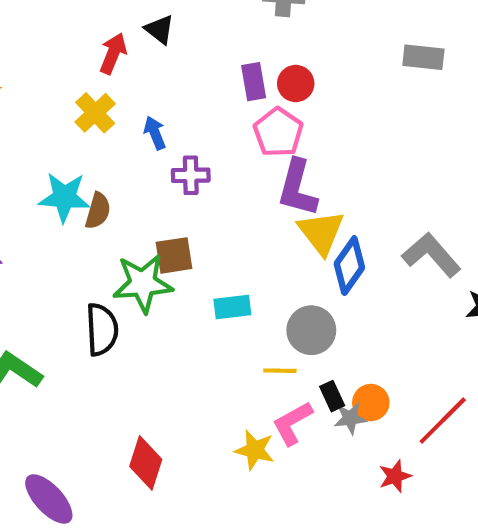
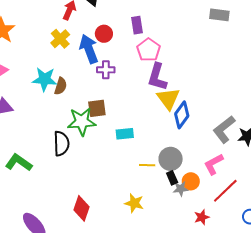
red circle: (296, 83) -> (104, 34), moved
blue arrow: (155, 133) -> (89, 49), size x1.8
gray L-shape: (431, 255) -> (224, 129), moved, turned -88
gray circle: (311, 330) -> (171, 159), moved
pink L-shape: (292, 423) -> (214, 164), moved

